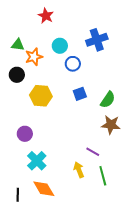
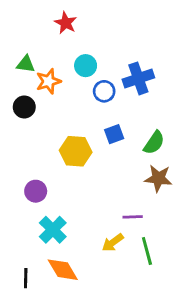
blue cross: (97, 40) -> (138, 78), moved
yellow hexagon: (41, 96) -> (76, 151), moved
purple line: (93, 152) -> (133, 217), turned -32
yellow arrow: (79, 170) -> (113, 243), turned -105

